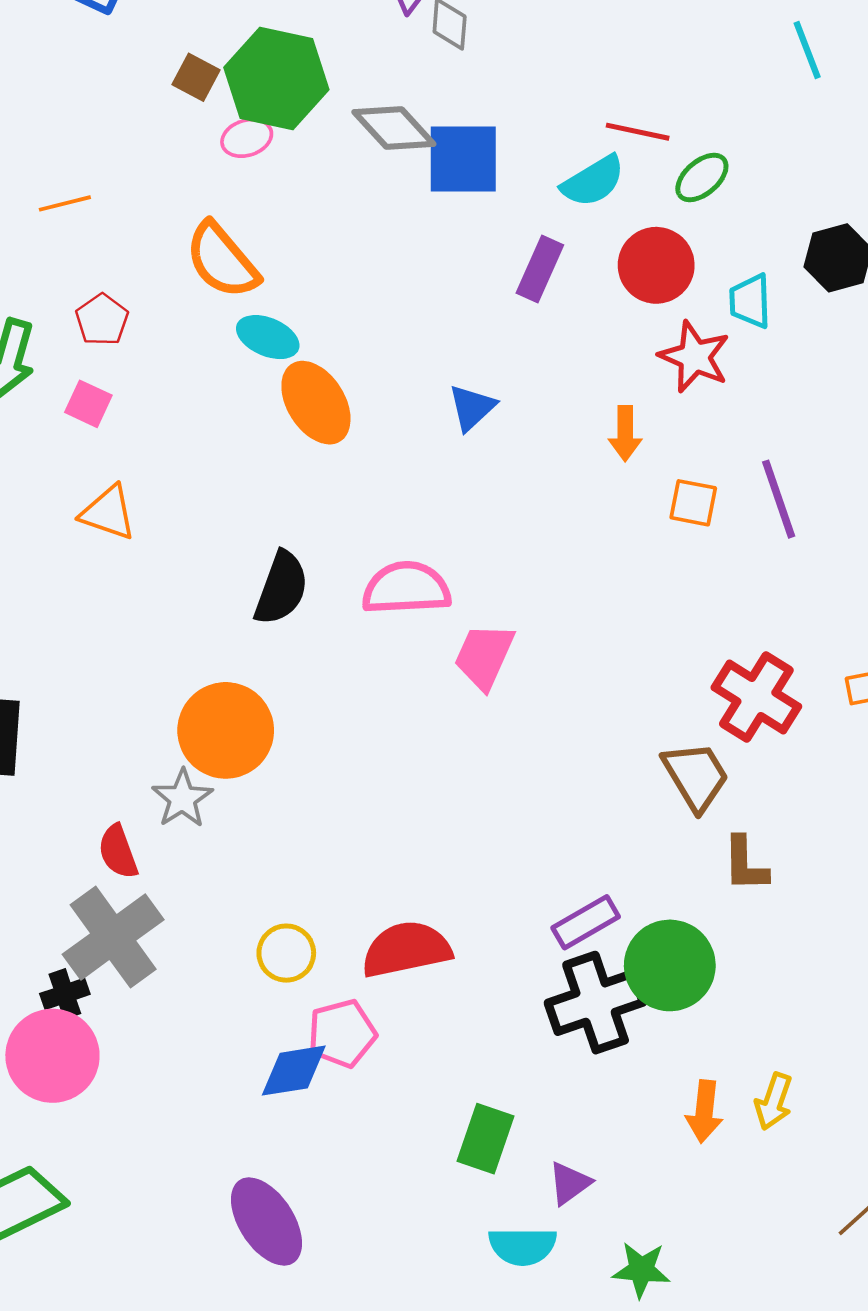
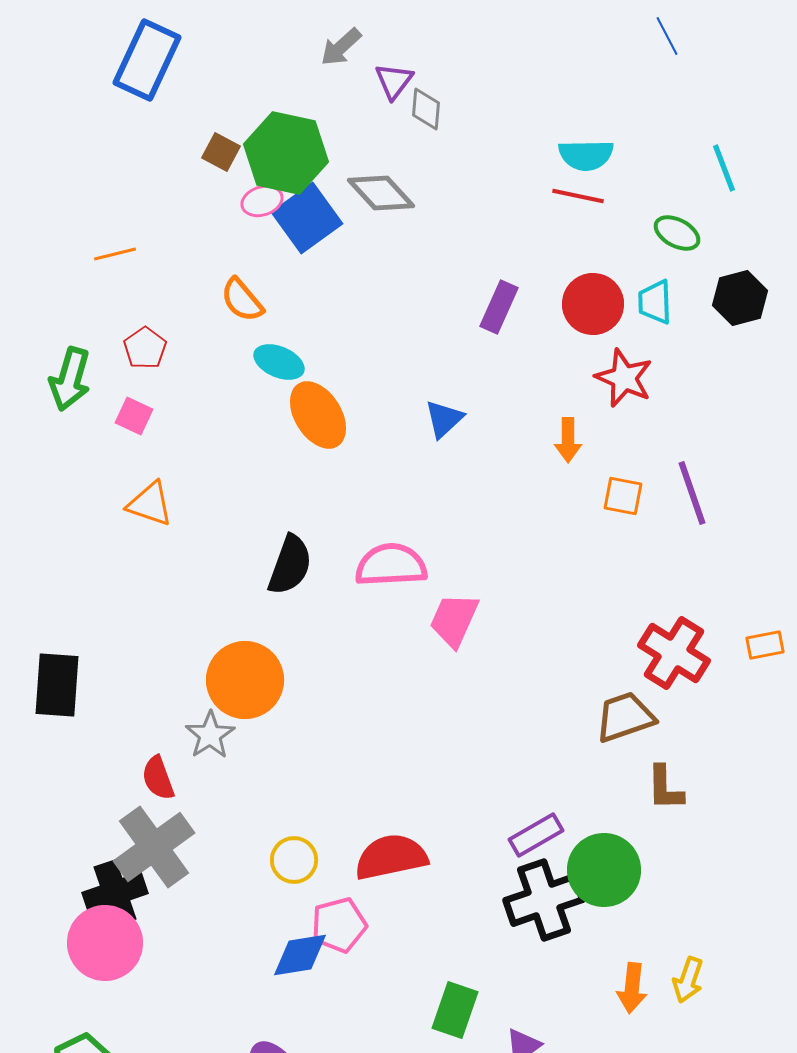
cyan line: (807, 50) -> (724, 168), moved
blue square: (463, 159) -> (307, 218), moved, turned -36
green ellipse: (702, 177) -> (677, 233), moved, turned 69
cyan semicircle: (593, 181) -> (586, 155), moved, turned 30
orange semicircle: (222, 260) -> (242, 300), size x0.7
cyan trapezoid: (750, 301) -> (655, 302), moved
brown trapezoid: (696, 776) -> (625, 717), turned -78
black cross: (65, 994) -> (115, 893), size x1.6

